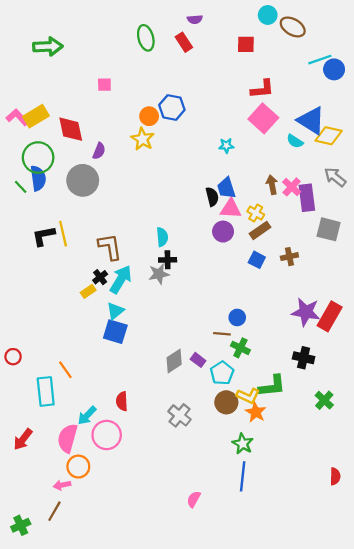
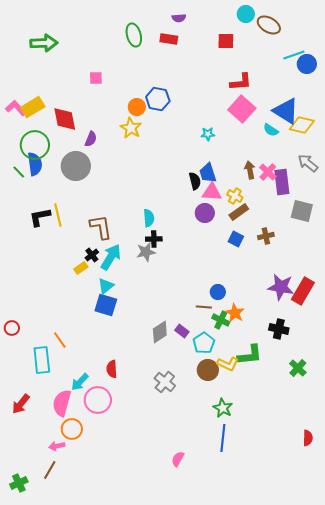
red rectangle: (184, 42) -> (169, 39), turned -48
orange star: (256, 412) -> (235, 313), moved

